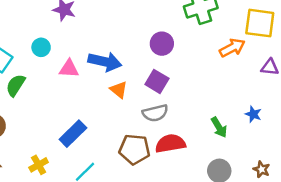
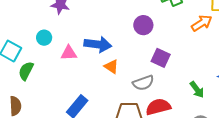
purple square: (157, 81) -> (161, 58), moved

